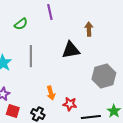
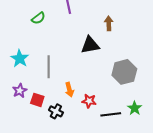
gray line: (31, 56) -> (49, 67), moved
red square: (13, 111) -> (37, 100), moved

